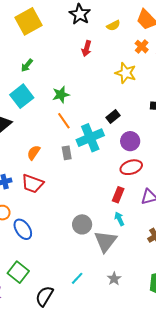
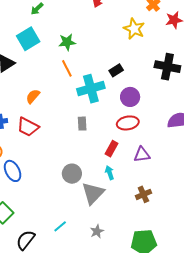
gray rectangle: (67, 153) -> (82, 124), moved

